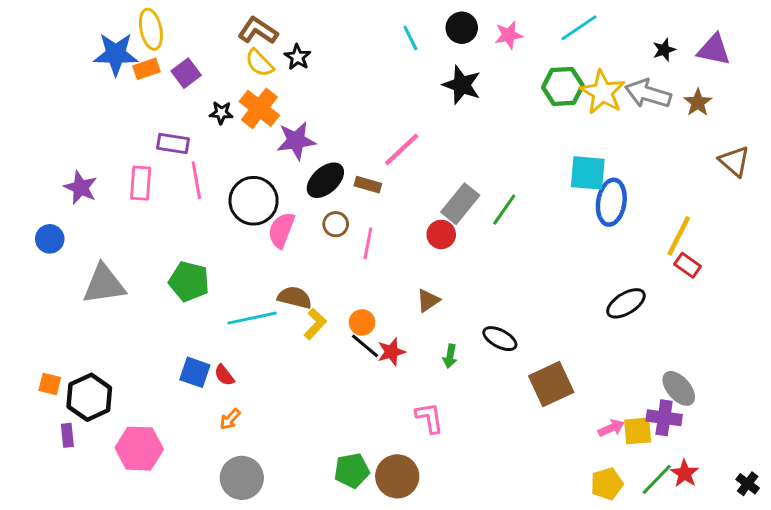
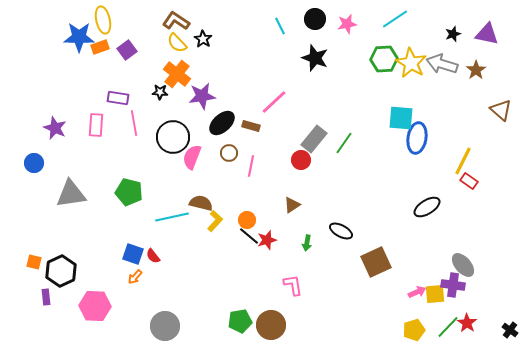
black star: (221, 113) -> (160, 92), moved
orange arrow: (230, 419) -> (135, 277), moved

